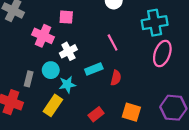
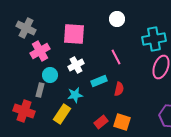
pink square: (66, 17) -> (74, 34), size x1.6
pink cross: (43, 36) -> (40, 51), moved, turned 36
cyan circle: (51, 70) -> (50, 75), moved
orange square: (131, 112) -> (122, 122), moved

